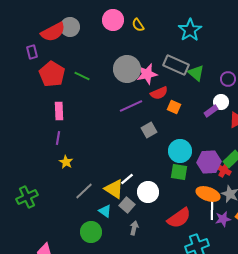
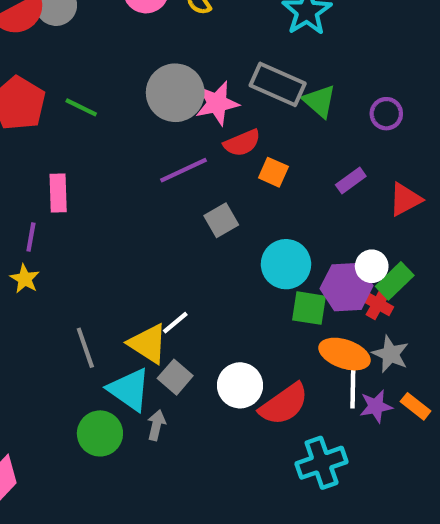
white circle: (221, 102) -> (372, 266), moved
pink rectangle: (59, 111) -> (58, 193), moved
yellow star: (66, 162) -> (25, 279), moved
green square: (179, 172) -> (309, 308), moved
gray line: (84, 191) -> (85, 348), turned -66
white circle: (148, 192) -> (240, 385), moved
cyan triangle: (105, 211) -> (129, 390), size x1.6
gray arrow: (134, 228) -> (156, 425), moved

